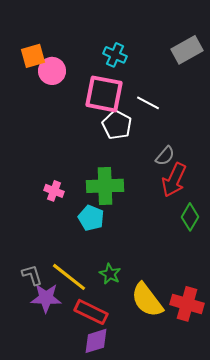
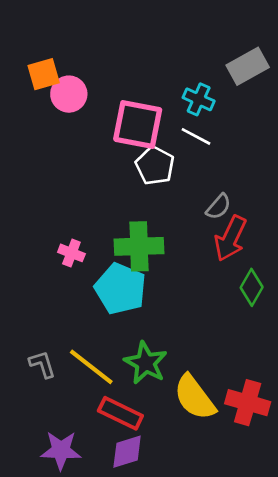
cyan cross: (115, 55) -> (199, 99), moved
cyan pentagon: (91, 218) -> (120, 289), size x1.5
green star: (110, 274) -> (146, 363), size x1.5
purple star: (46, 298) -> (61, 450), moved

